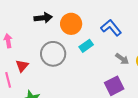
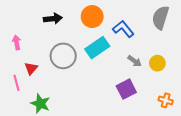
orange circle: (71, 24) -> (92, 17), moved
cyan rectangle: (86, 46) -> (97, 48), size x1.6

